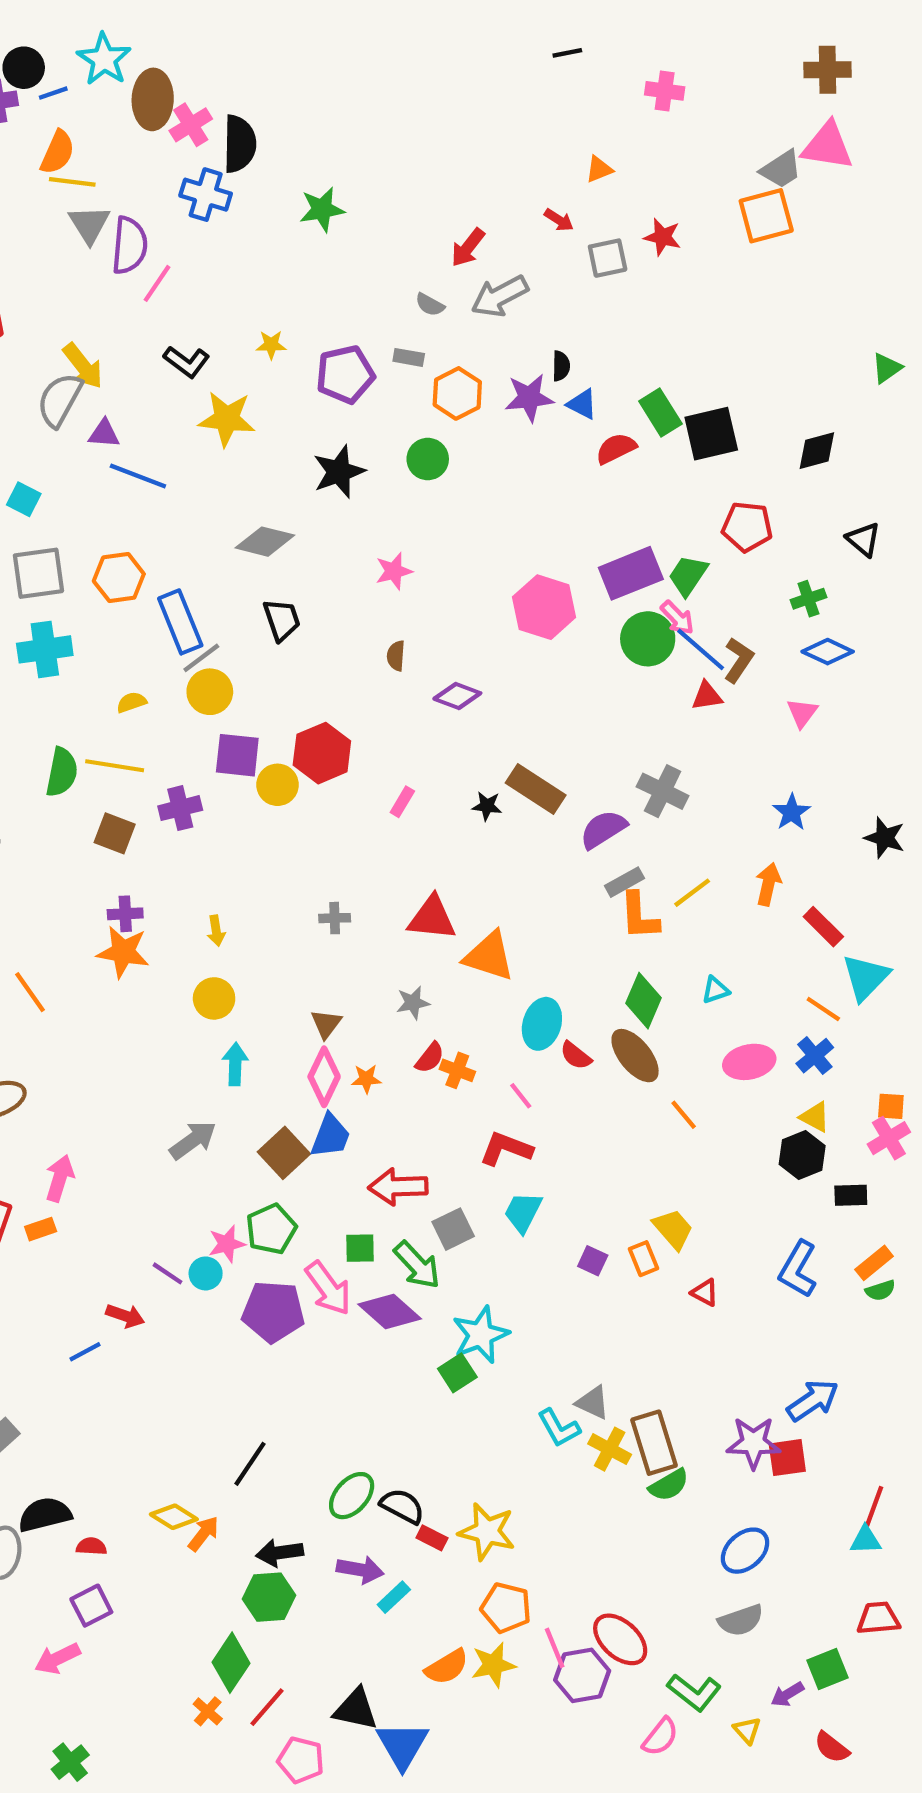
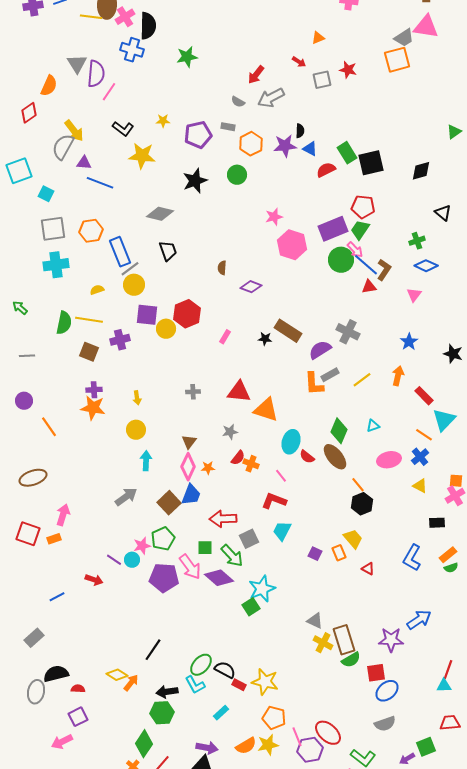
orange semicircle: (58, 152) -> (49, 86), moved
yellow line: (72, 182) -> (91, 17), moved
red pentagon: (747, 527) -> (363, 207), moved
pink star: (394, 571) -> (274, 217), moved
orange L-shape: (639, 916) -> (314, 384), moved
black hexagon: (802, 1155) -> (362, 504), moved
blue line: (85, 1352) -> (57, 597), moved
cyan L-shape: (559, 1428) -> (195, 685), moved
red square: (787, 1458) -> (376, 673), moved
purple arrow: (360, 1570) -> (207, 748), moved

